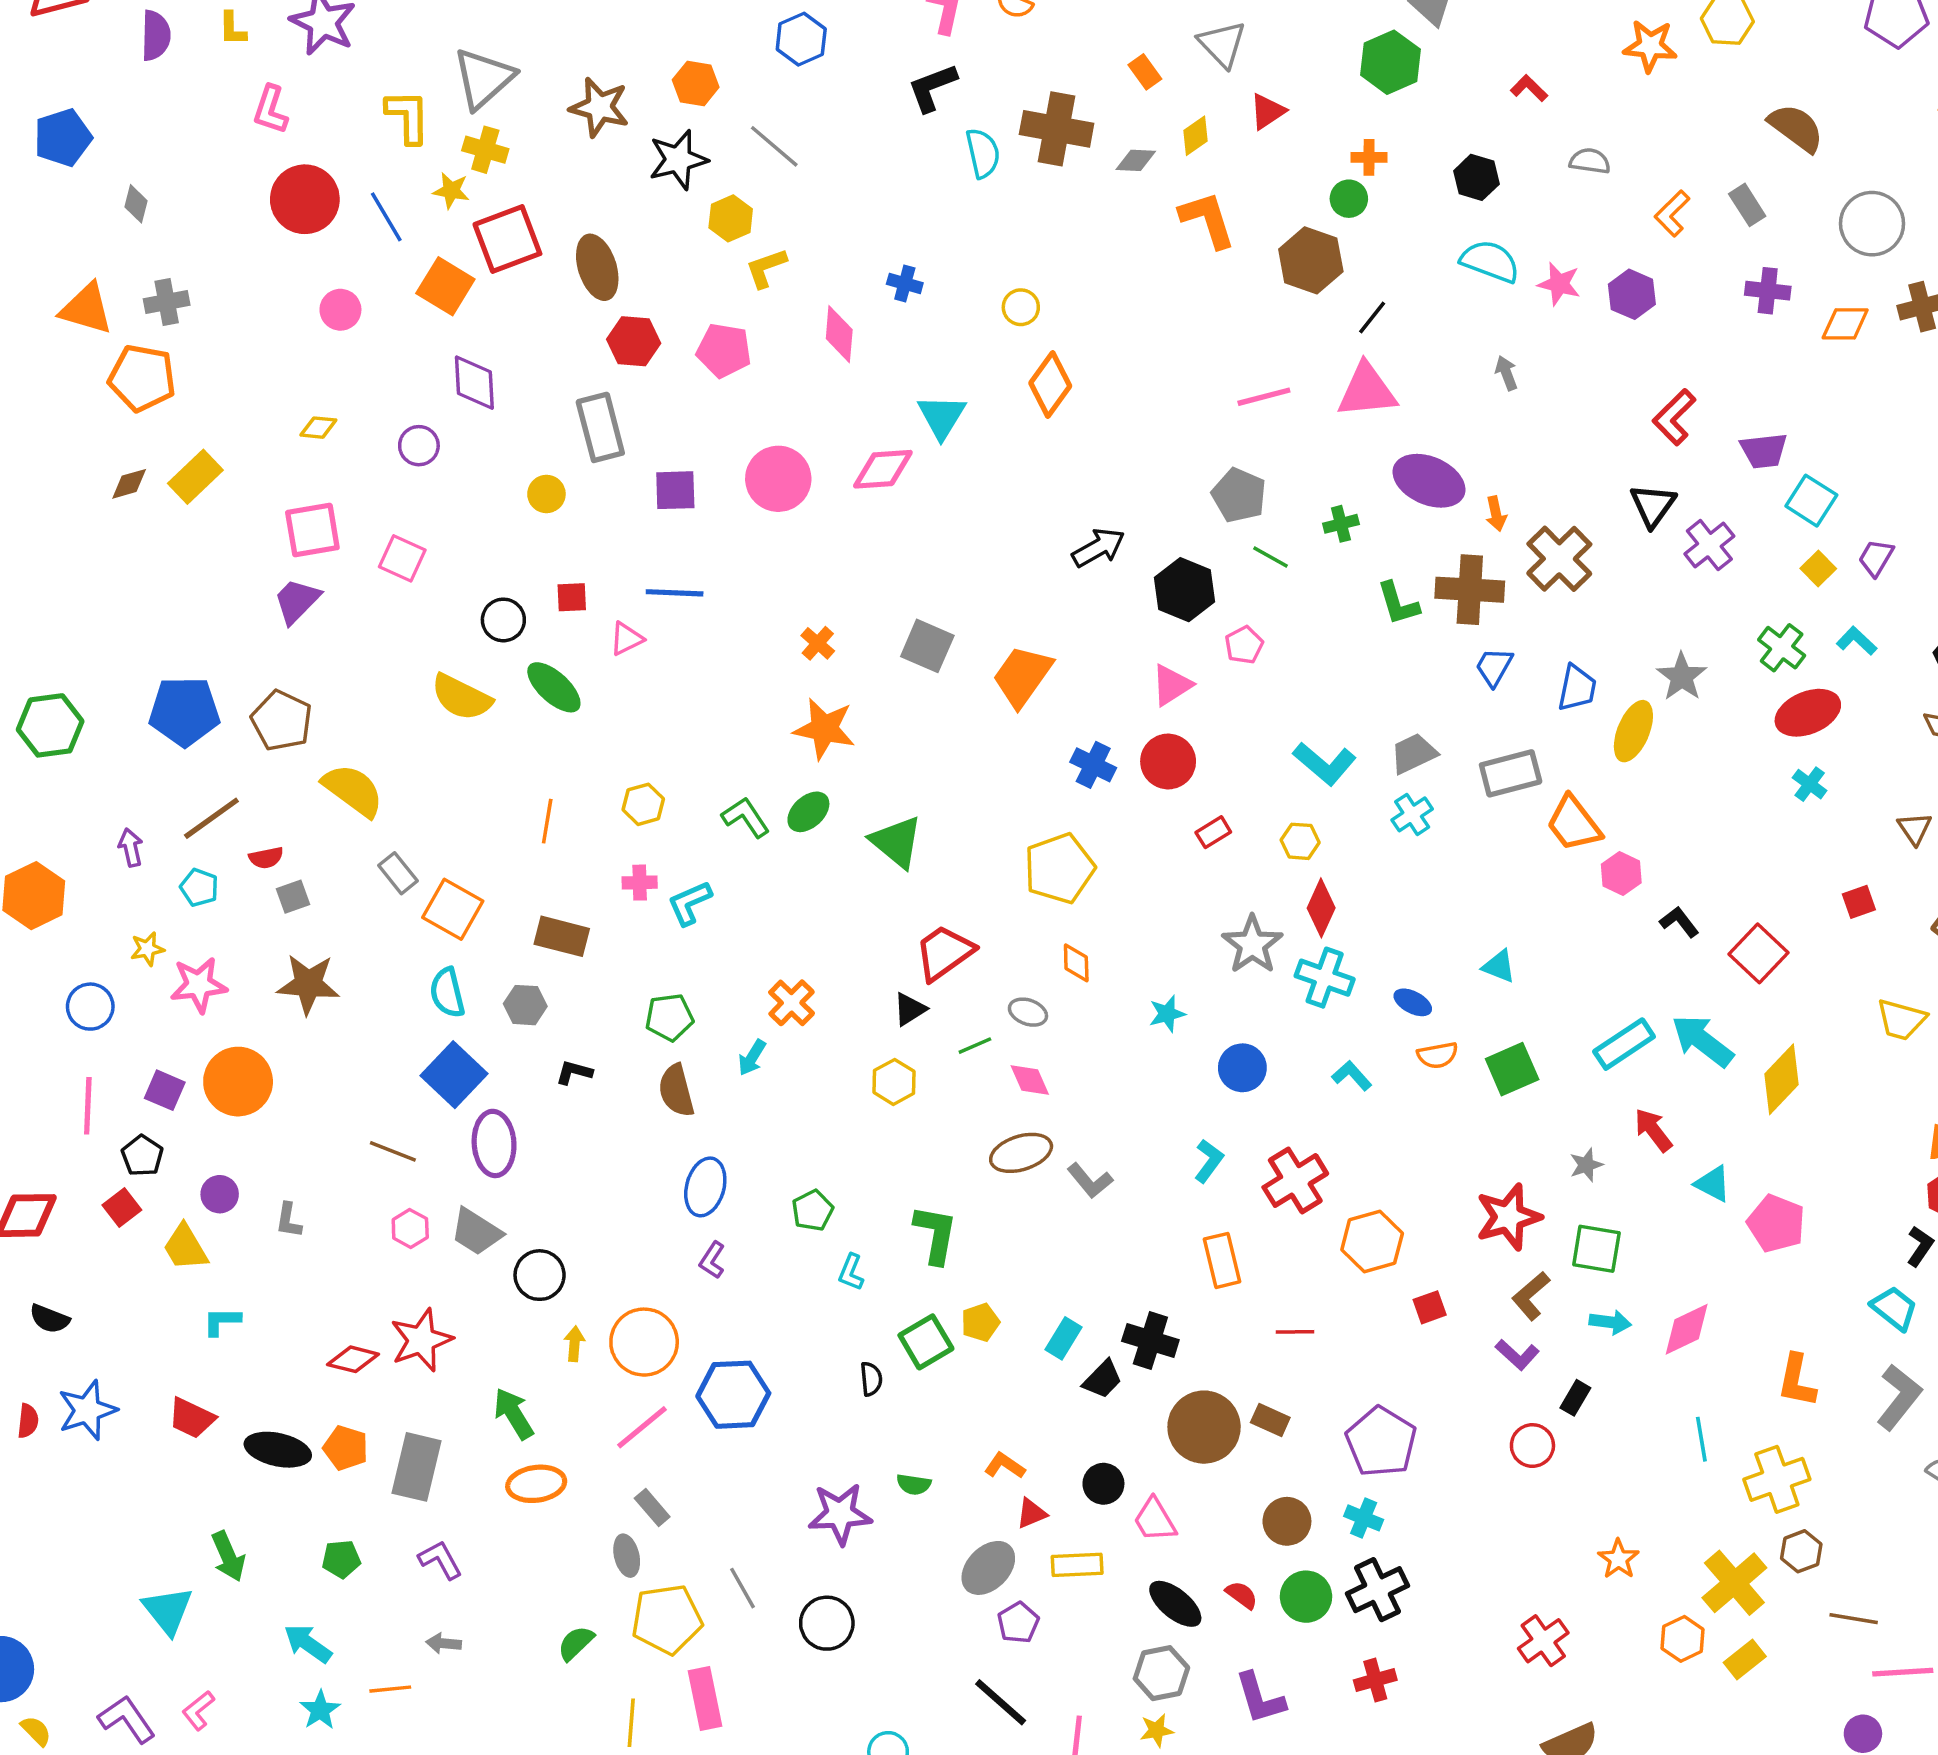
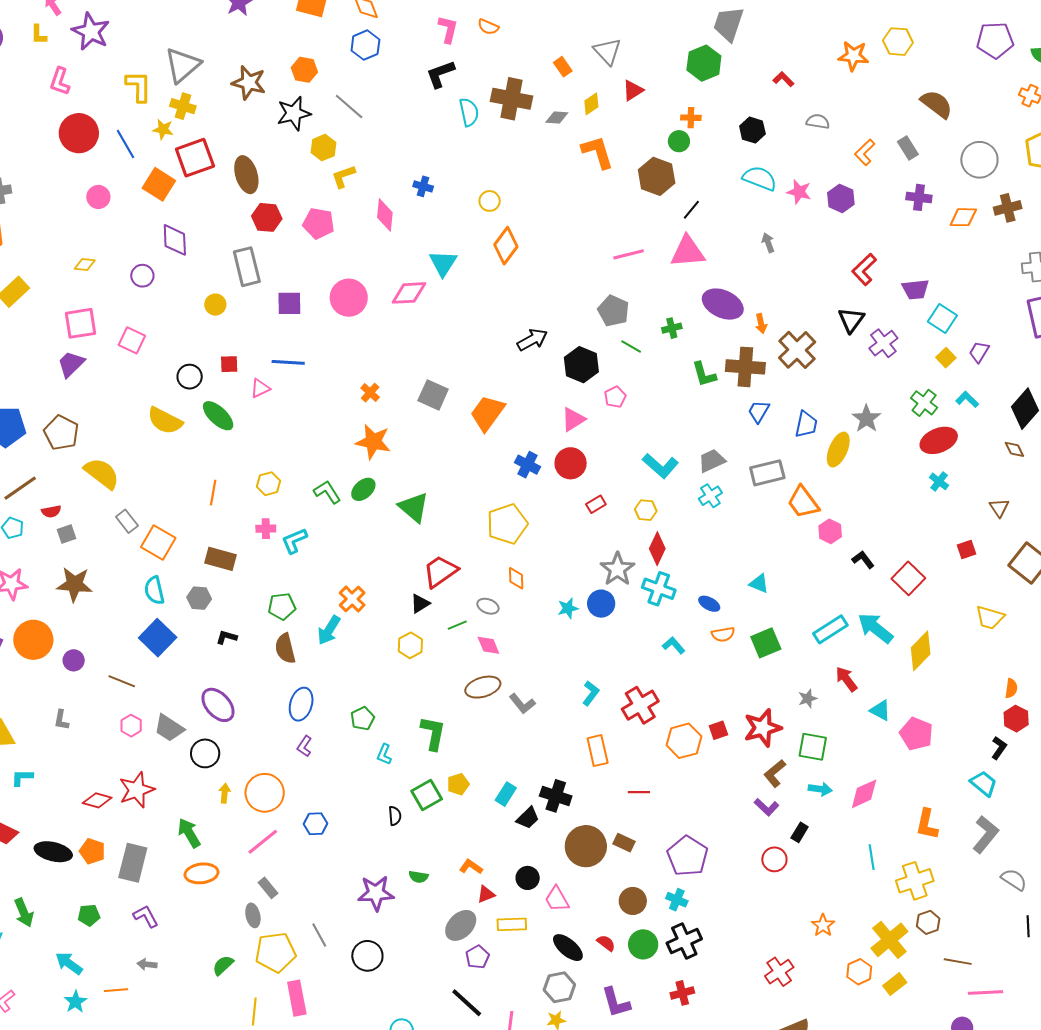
cyan arrow: (752, 1058) -> (329, 630), size x1.4
blue circle: (1242, 1068) -> (601, 604), moved
purple ellipse: (494, 1143) -> (218, 705), moved, turned -39
purple circle: (220, 1194) -> (74, 660), moved
red square: (1430, 1307) -> (718, 730), moved
blue hexagon: (733, 1395) -> (315, 824), size x0.6

